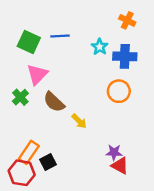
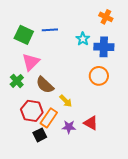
orange rectangle: (29, 152) -> (49, 118), moved
purple star: (114, 152) -> (69, 127), moved
red triangle: (120, 166) -> (91, 123), moved
red hexagon: (22, 173) -> (32, 111), moved

